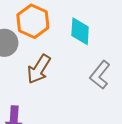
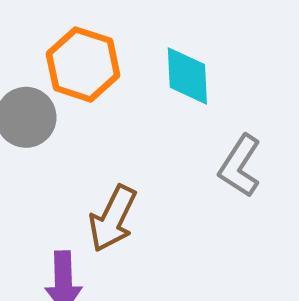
brown arrow: (39, 69) -> (113, 219), moved

